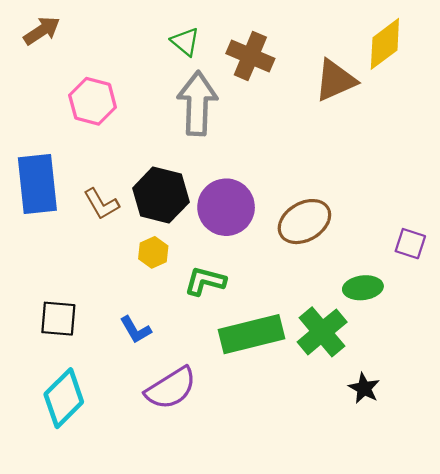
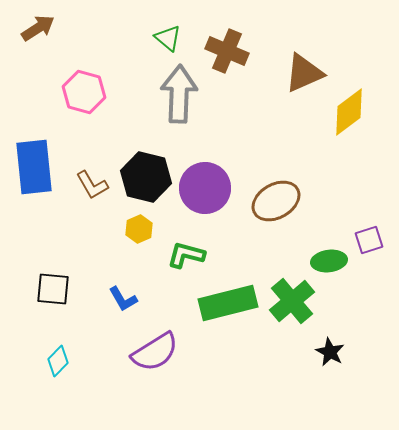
yellow diamond: (385, 44) -> (349, 112), moved
purple square: (410, 244) -> (369, 240), moved, turned -36
cyan diamond: (64, 398) -> (58, 361), size x0.6

